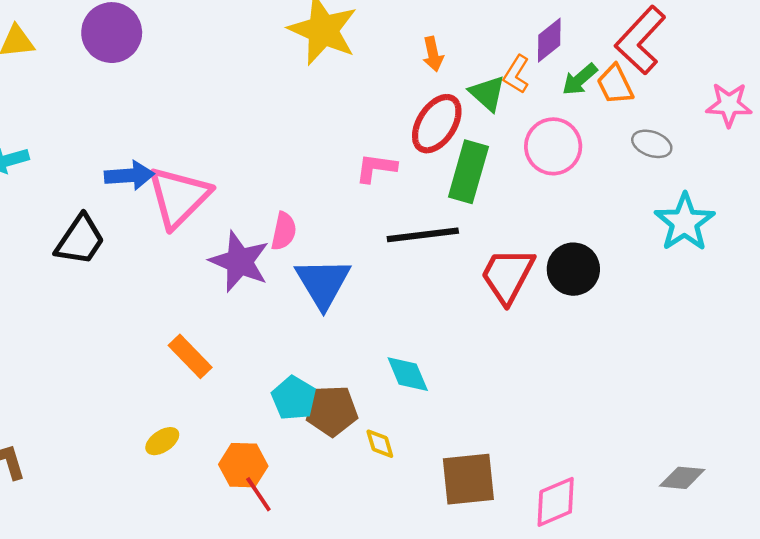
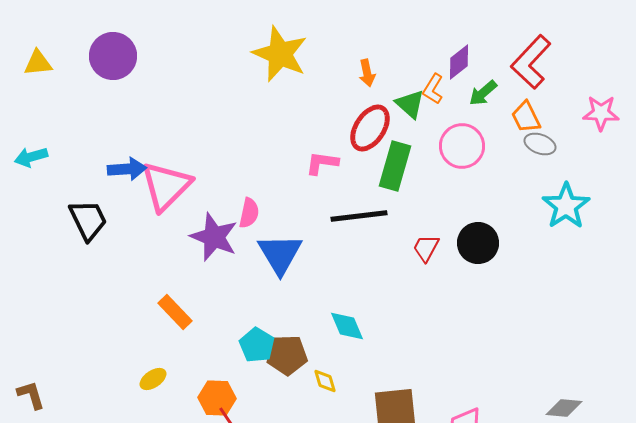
orange trapezoid: (615, 84) -> (526, 117), moved
black trapezoid: (80, 240) -> (88, 220), turned -60
red trapezoid: (508, 275) -> (426, 248), size x0.6

